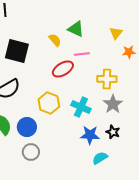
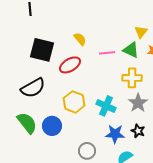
green triangle: (76, 29) -> (131, 50), moved
red ellipse: (63, 69) -> (70, 65), moved
gray circle: (31, 152) -> (87, 151), moved

